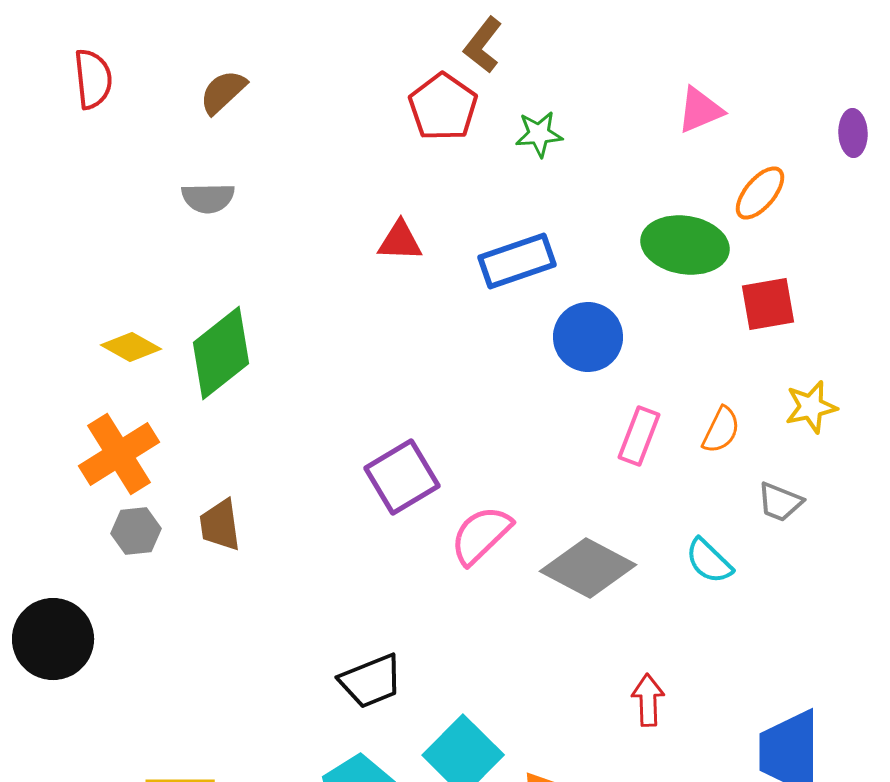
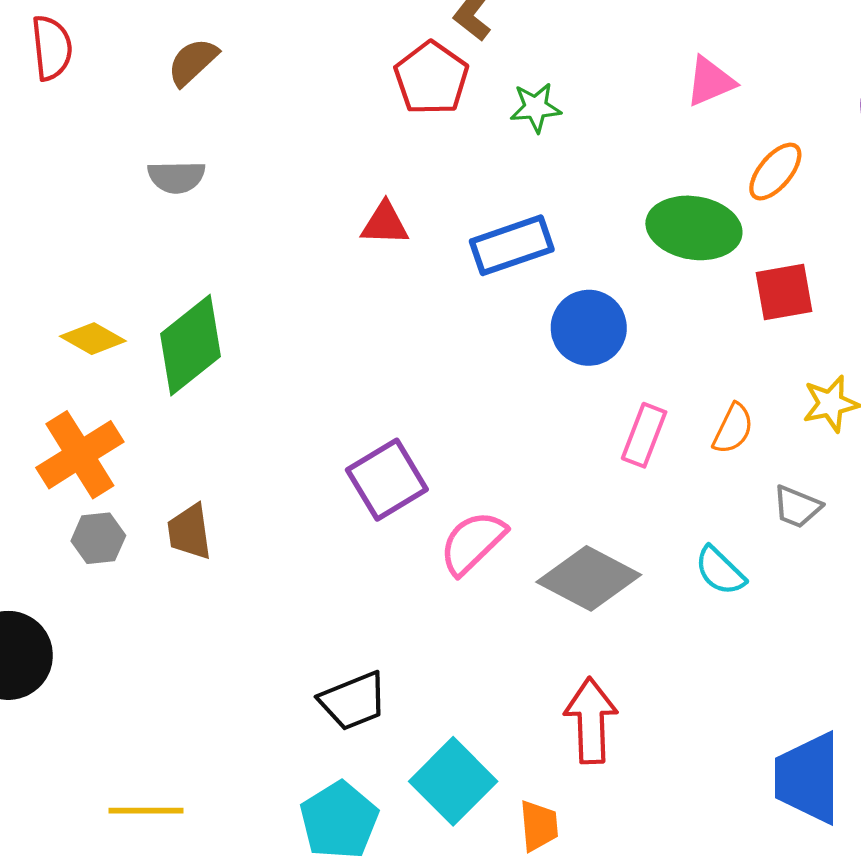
red arrow: (648, 700) -> (591, 721), moved, size x1.5

